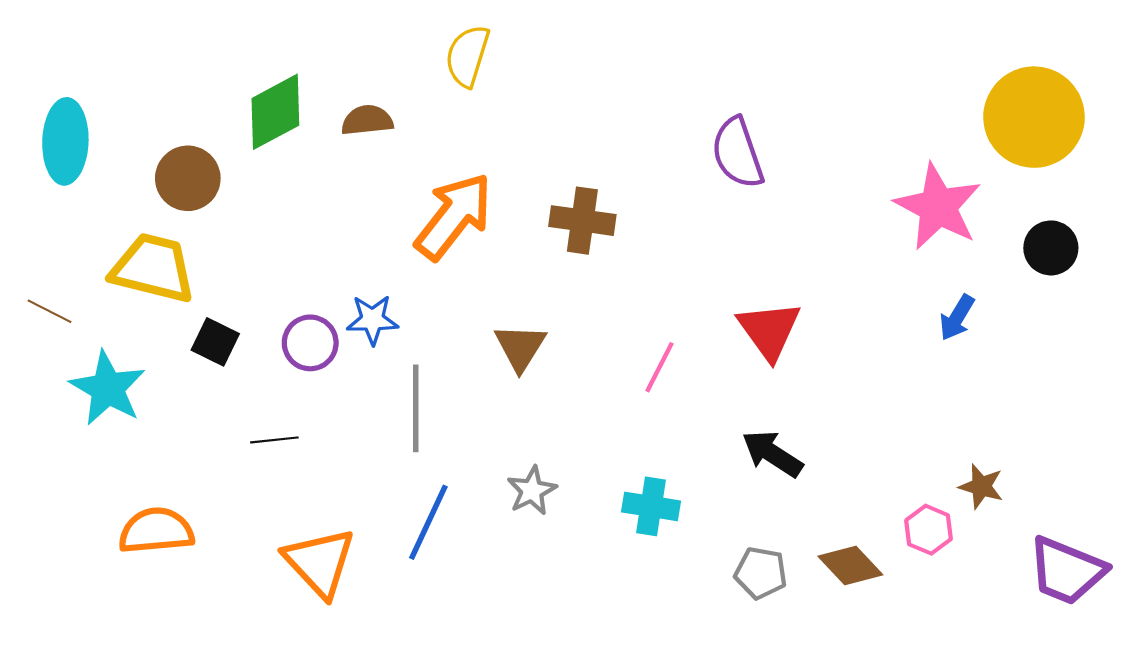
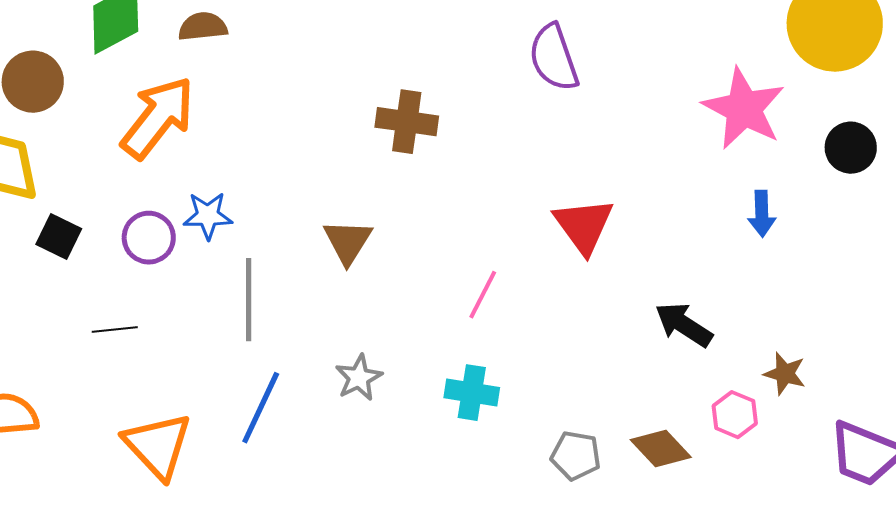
orange arrow: (454, 216) -> (158, 118), moved
blue arrow: (957, 318) -> (762, 214), turned -33
pink line: (659, 367) -> (483, 295), moved
black arrow: (772, 454) -> (684, 325), moved

